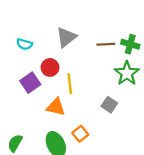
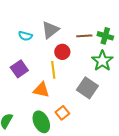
cyan semicircle: (24, 44) -> (25, 36), moved
red circle: (50, 67) -> (62, 52), moved
gray square: (109, 105) -> (87, 88), size x1.5

